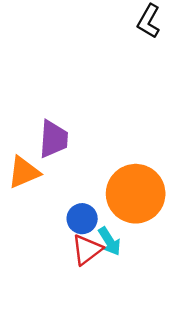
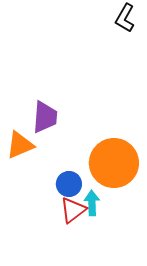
cyan arrow: (109, 241) -> (92, 203), turned -150

